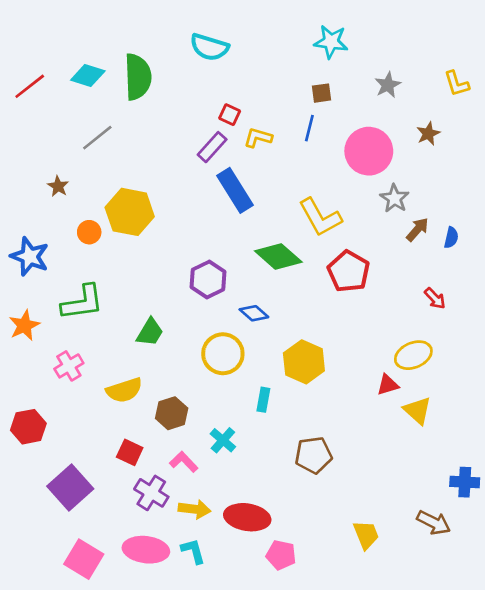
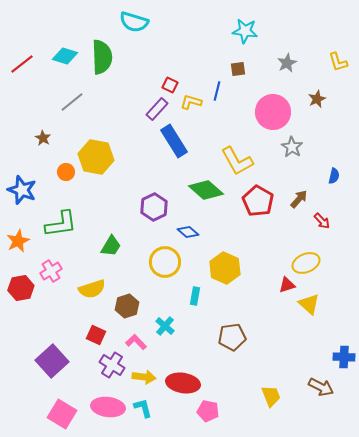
cyan semicircle: (209, 47) -> (134, 22), moved
blue line: (309, 128) -> (217, 91), moved
brown arrow: (417, 229) -> (299, 199), moved
red hexagon: (28, 427) -> (21, 288), moved

